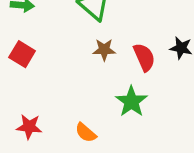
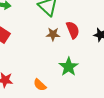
red semicircle: (144, 57) -> (73, 30), moved

